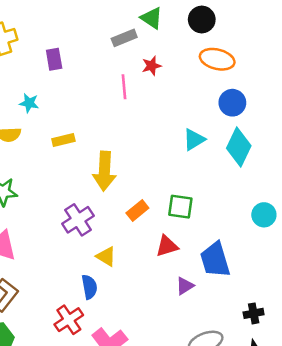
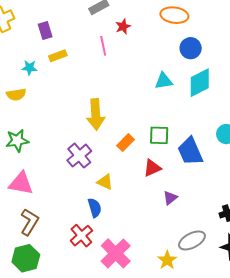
yellow rectangle: (63, 140) -> (58, 56), moved
cyan triangle: (194, 140) -> (164, 81), turned 30
cyan diamond: (239, 147) -> (200, 83), turned 44
blue trapezoid: (215, 260) -> (190, 151), moved

